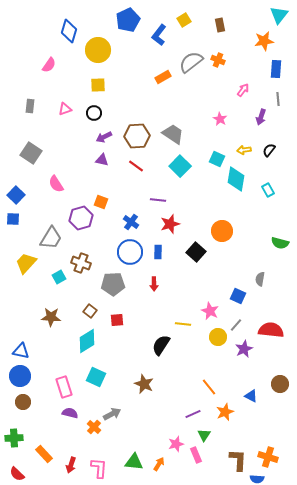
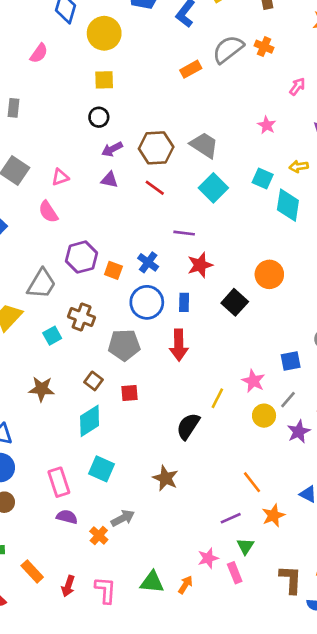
pink triangle: (65, 109) -> (60, 177), moved
orange square: (101, 202) -> (113, 270), moved
red arrow: (154, 284) -> (179, 345), size x1.6
blue square: (238, 296) -> (291, 361), turned -35
yellow line: (183, 324) -> (217, 398), turned -70

